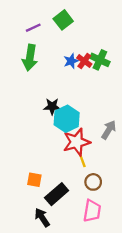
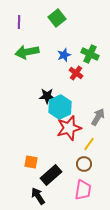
purple line: (33, 28) -> (19, 22), moved, turned -64
green arrow: (30, 58) -> (27, 52), turned 70
red cross: (84, 61) -> (76, 73), moved
yellow line: (82, 160) -> (89, 144), moved, turned 56

